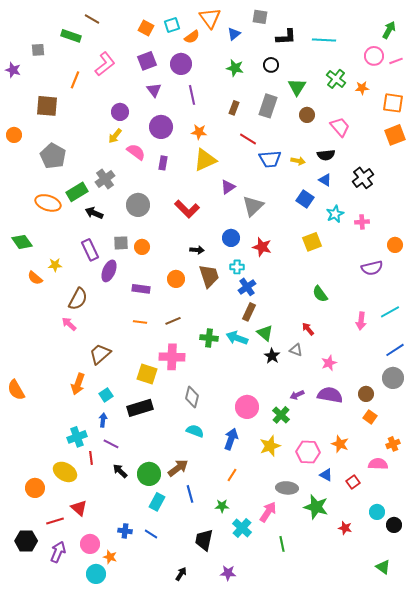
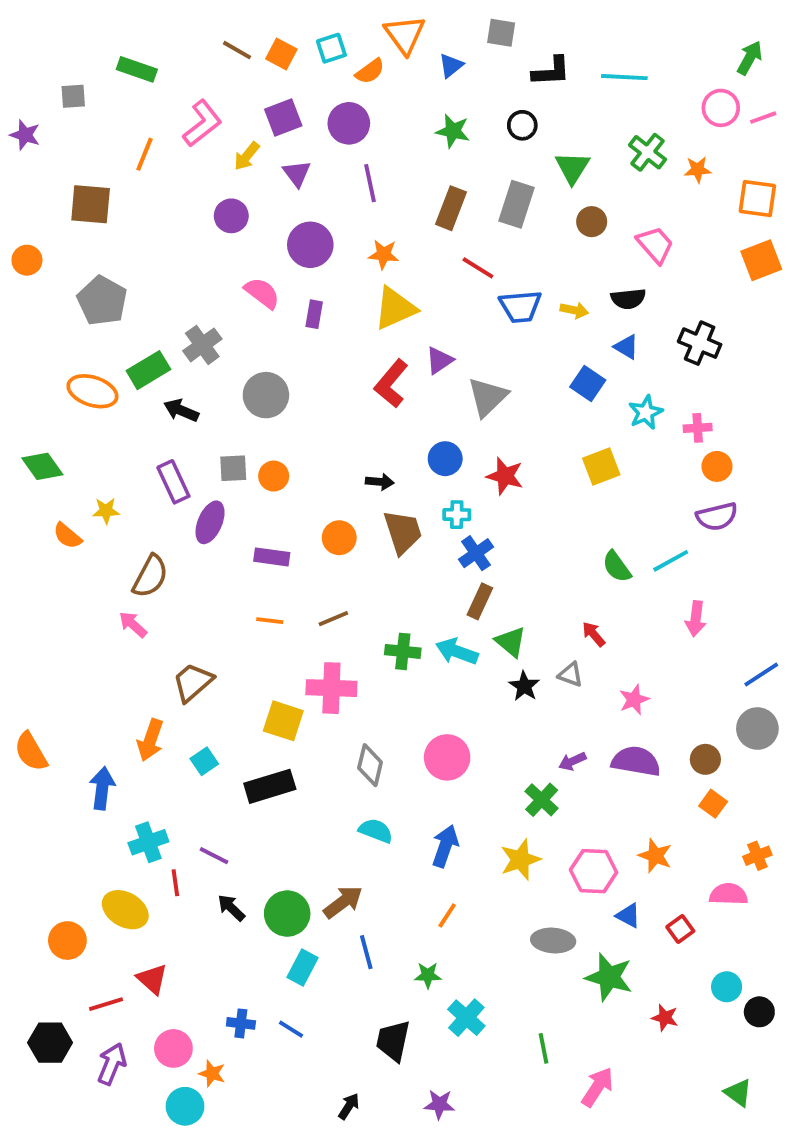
brown line: (92, 19) -> (237, 50), moved
brown rectangle: (234, 108) -> (451, 208), size x1.5
yellow arrow: (115, 136) -> (247, 156), moved
black cross: (363, 178) -> (700, 343), turned -30
red L-shape: (187, 209) -> (391, 384), moved, turned 85
orange circle: (395, 245) -> (717, 466), moved
cyan line: (390, 312) -> (671, 561), moved
pink circle: (247, 407) -> (447, 757), moved
blue arrow: (103, 420) -> (102, 788), moved, size x1.5
pink arrow: (268, 512) -> (597, 1087), moved

